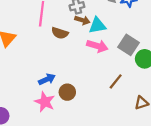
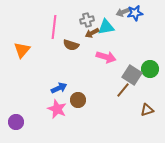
brown arrow: (82, 20) -> (92, 33), turned 136
cyan triangle: (97, 26) -> (106, 27), moved
gray square: (129, 45) -> (132, 75), moved

